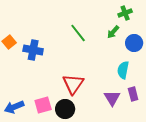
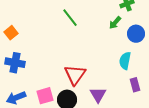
green line: (78, 33) -> (70, 18), moved
blue cross: (33, 50) -> (15, 63), moved
purple triangle: (112, 98) -> (98, 95), moved

